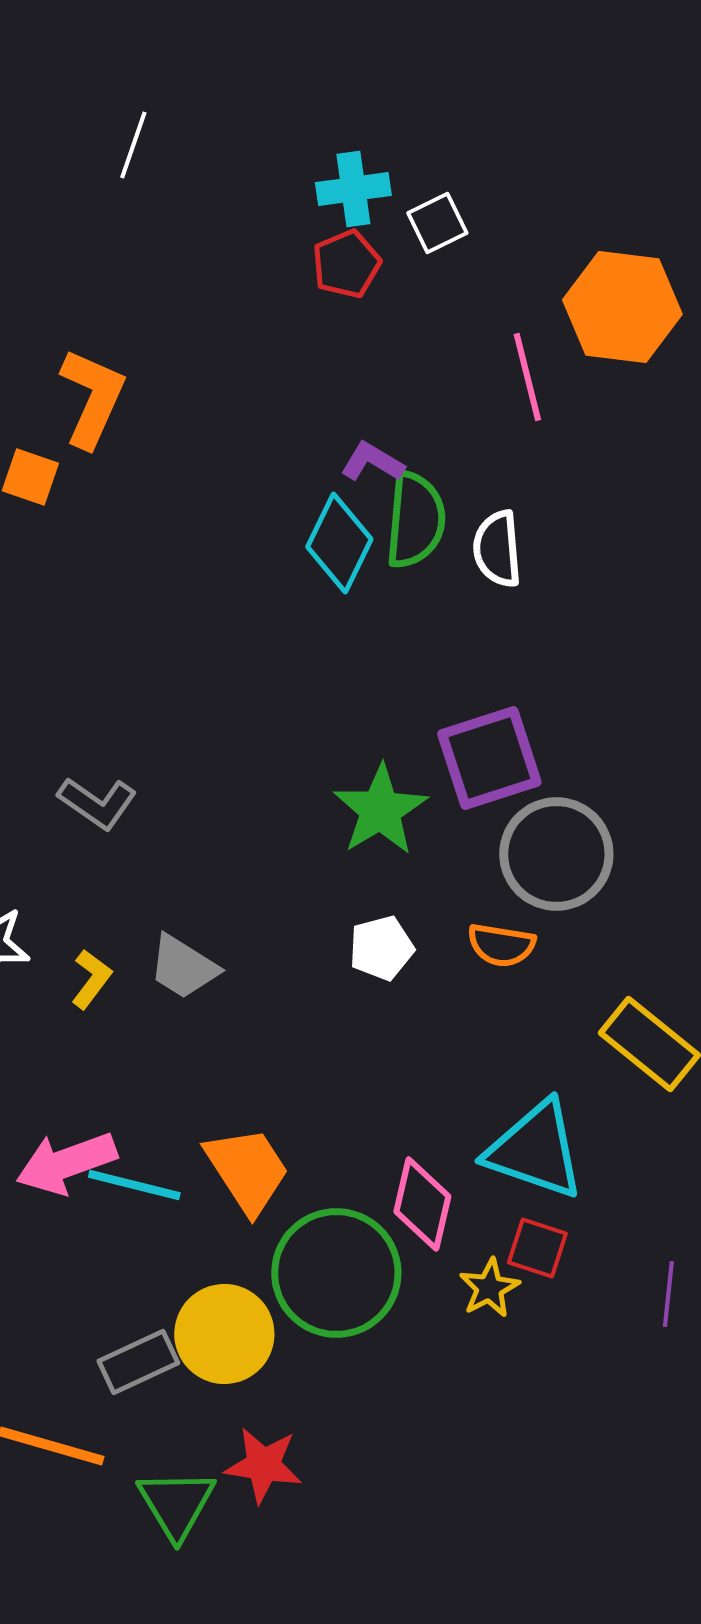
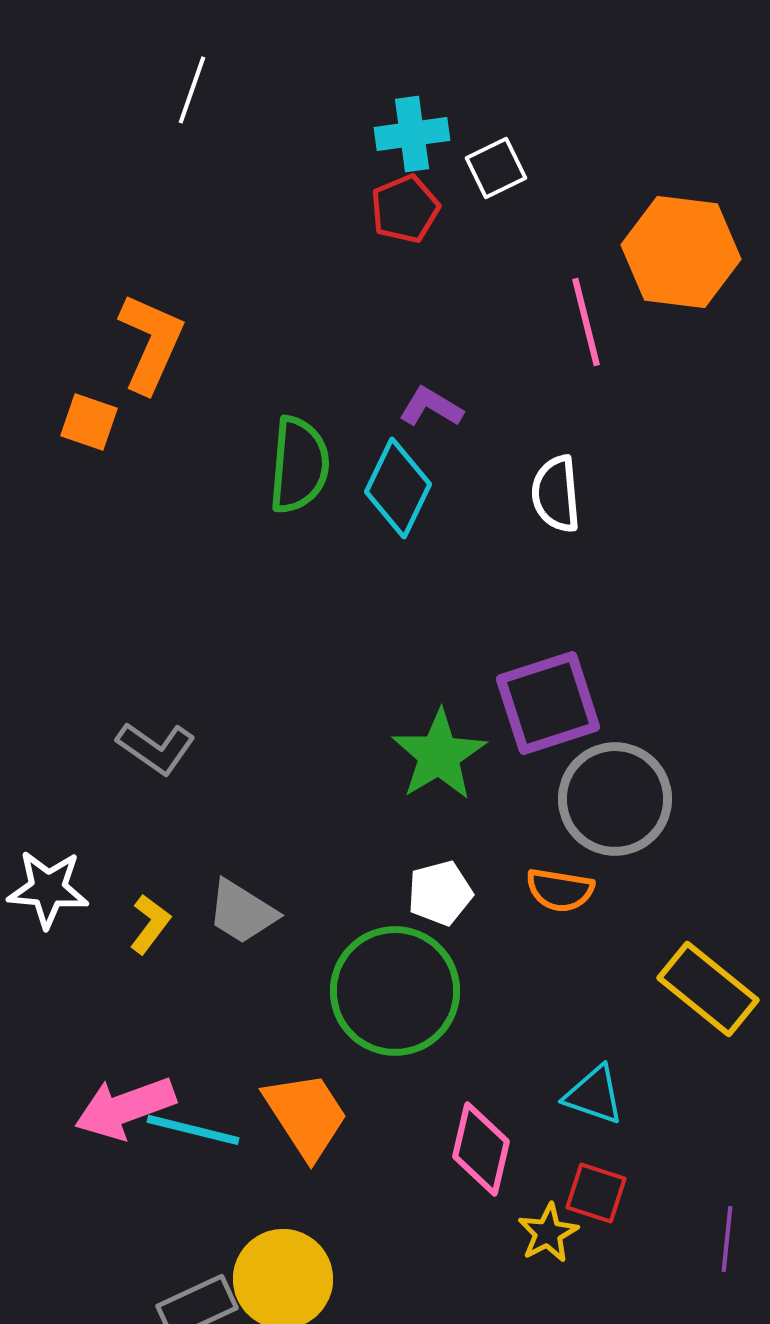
green semicircle: (415, 520) -> (299, 465), moved
cyan triangle: (535, 1150) -> (594, 1095), size x0.6
green circle: (336, 1273) -> (395, 991), moved

